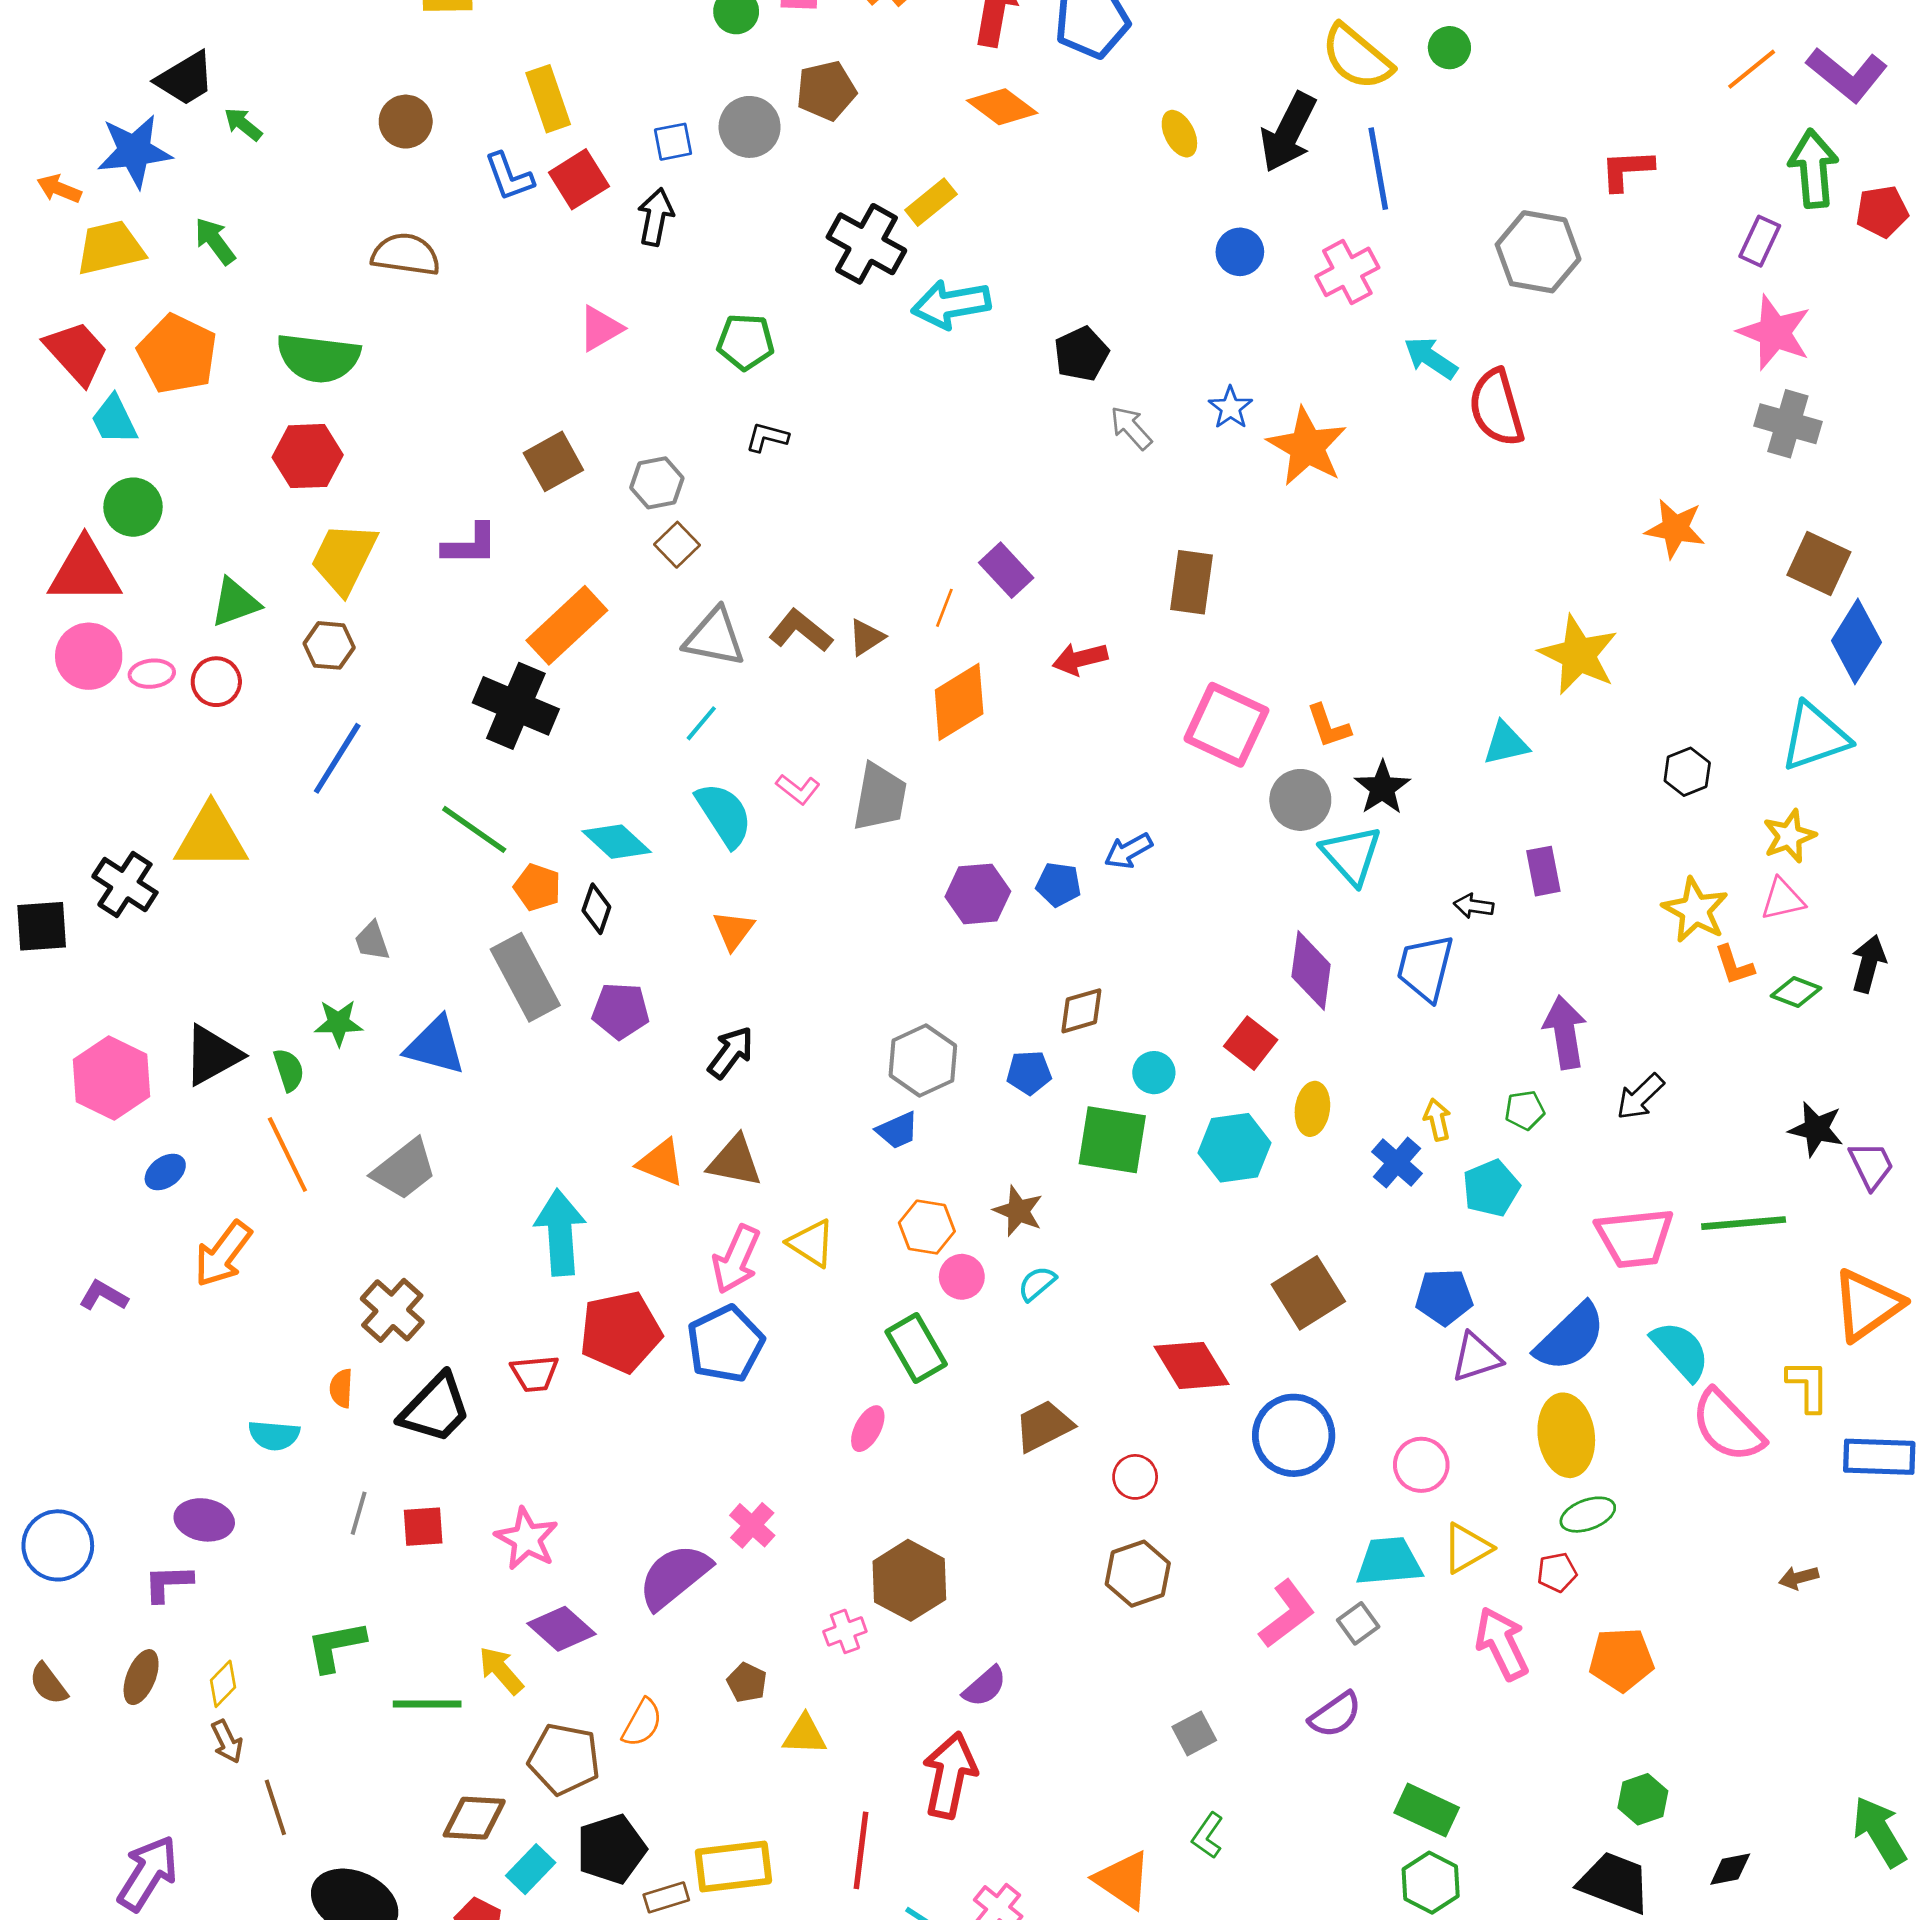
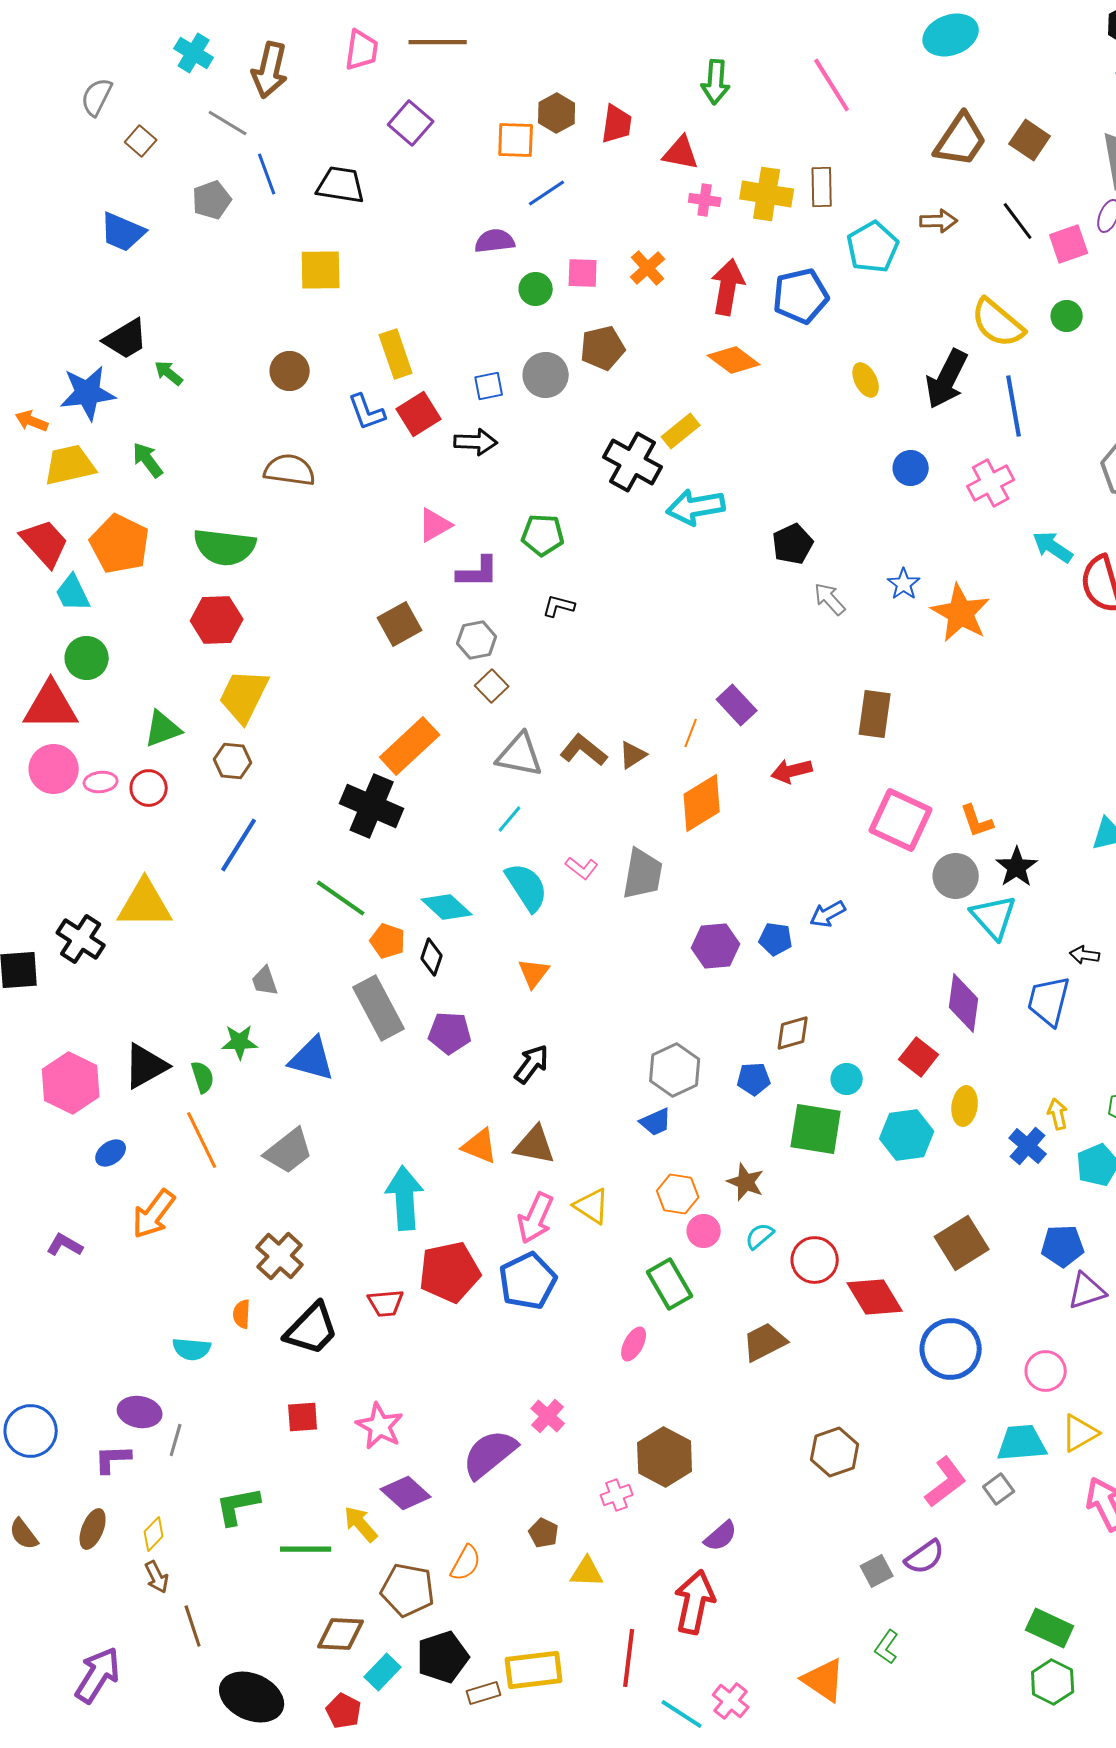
black arrow: (656, 217) -> (476, 442), turned 81
purple L-shape: (470, 545) -> (478, 572), moved
red circle: (1135, 1477) -> (815, 1260), moved, size x1.4
gray line: (359, 1513) -> (176, 1440), moved
purple semicircle: (1335, 1715) -> (925, 1557), moved

